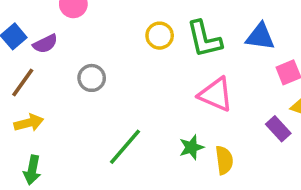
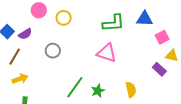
yellow circle: (160, 36) -> (64, 18), moved
green L-shape: (204, 39) -> (113, 23), turned -75
pink triangle: (216, 94) -> (107, 53), moved
green star: (191, 147) -> (98, 91), moved

